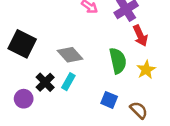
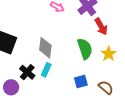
gray diamond: (70, 55) -> (45, 48), turned 55
blue square: (109, 100) -> (81, 82), turned -32

